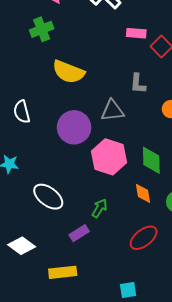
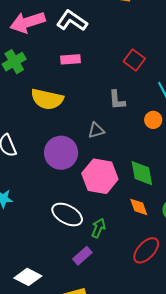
pink rectangle: (136, 33) -> (70, 59), moved
gray triangle: (112, 111) -> (96, 130), size x0.7
white ellipse: (48, 197) -> (67, 214), moved

